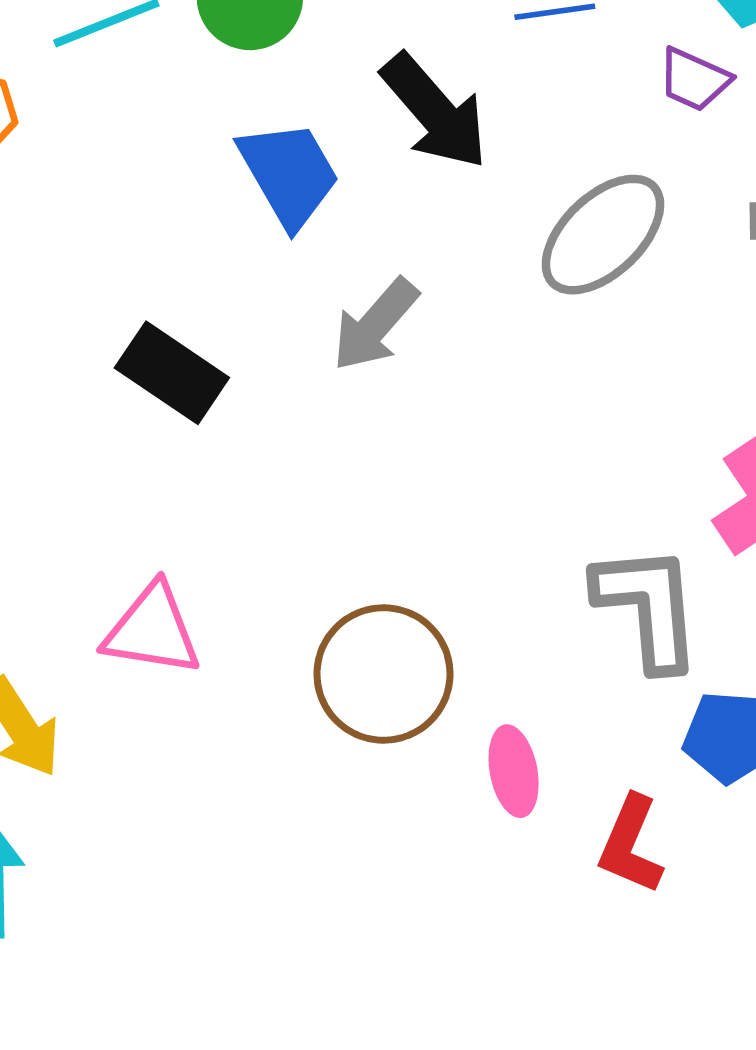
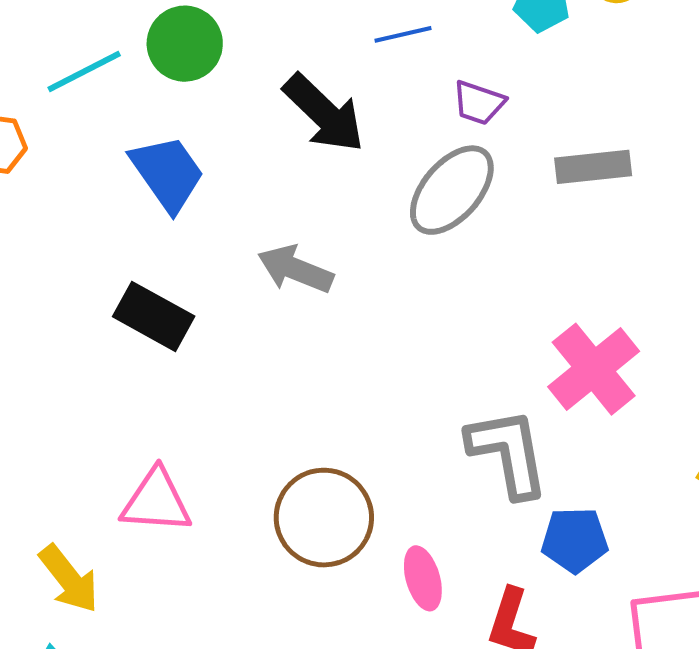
purple trapezoid: (694, 79) -> (479, 103), moved
blue trapezoid: (289, 174) -> (167, 173), moved
gray arrow: (375, 325) -> (295, 269), turned 76

